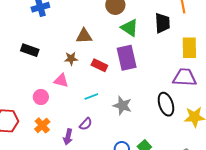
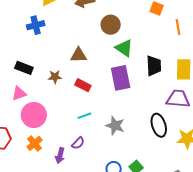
black trapezoid: (162, 23) -> (154, 66), moved
brown star: (71, 59) -> (55, 77), moved
red rectangle: (99, 65) -> (83, 85), moved
pink triangle: (61, 80) -> (19, 93), moved, turned -35
pink circle: (41, 97) -> (34, 115), size x1.6

